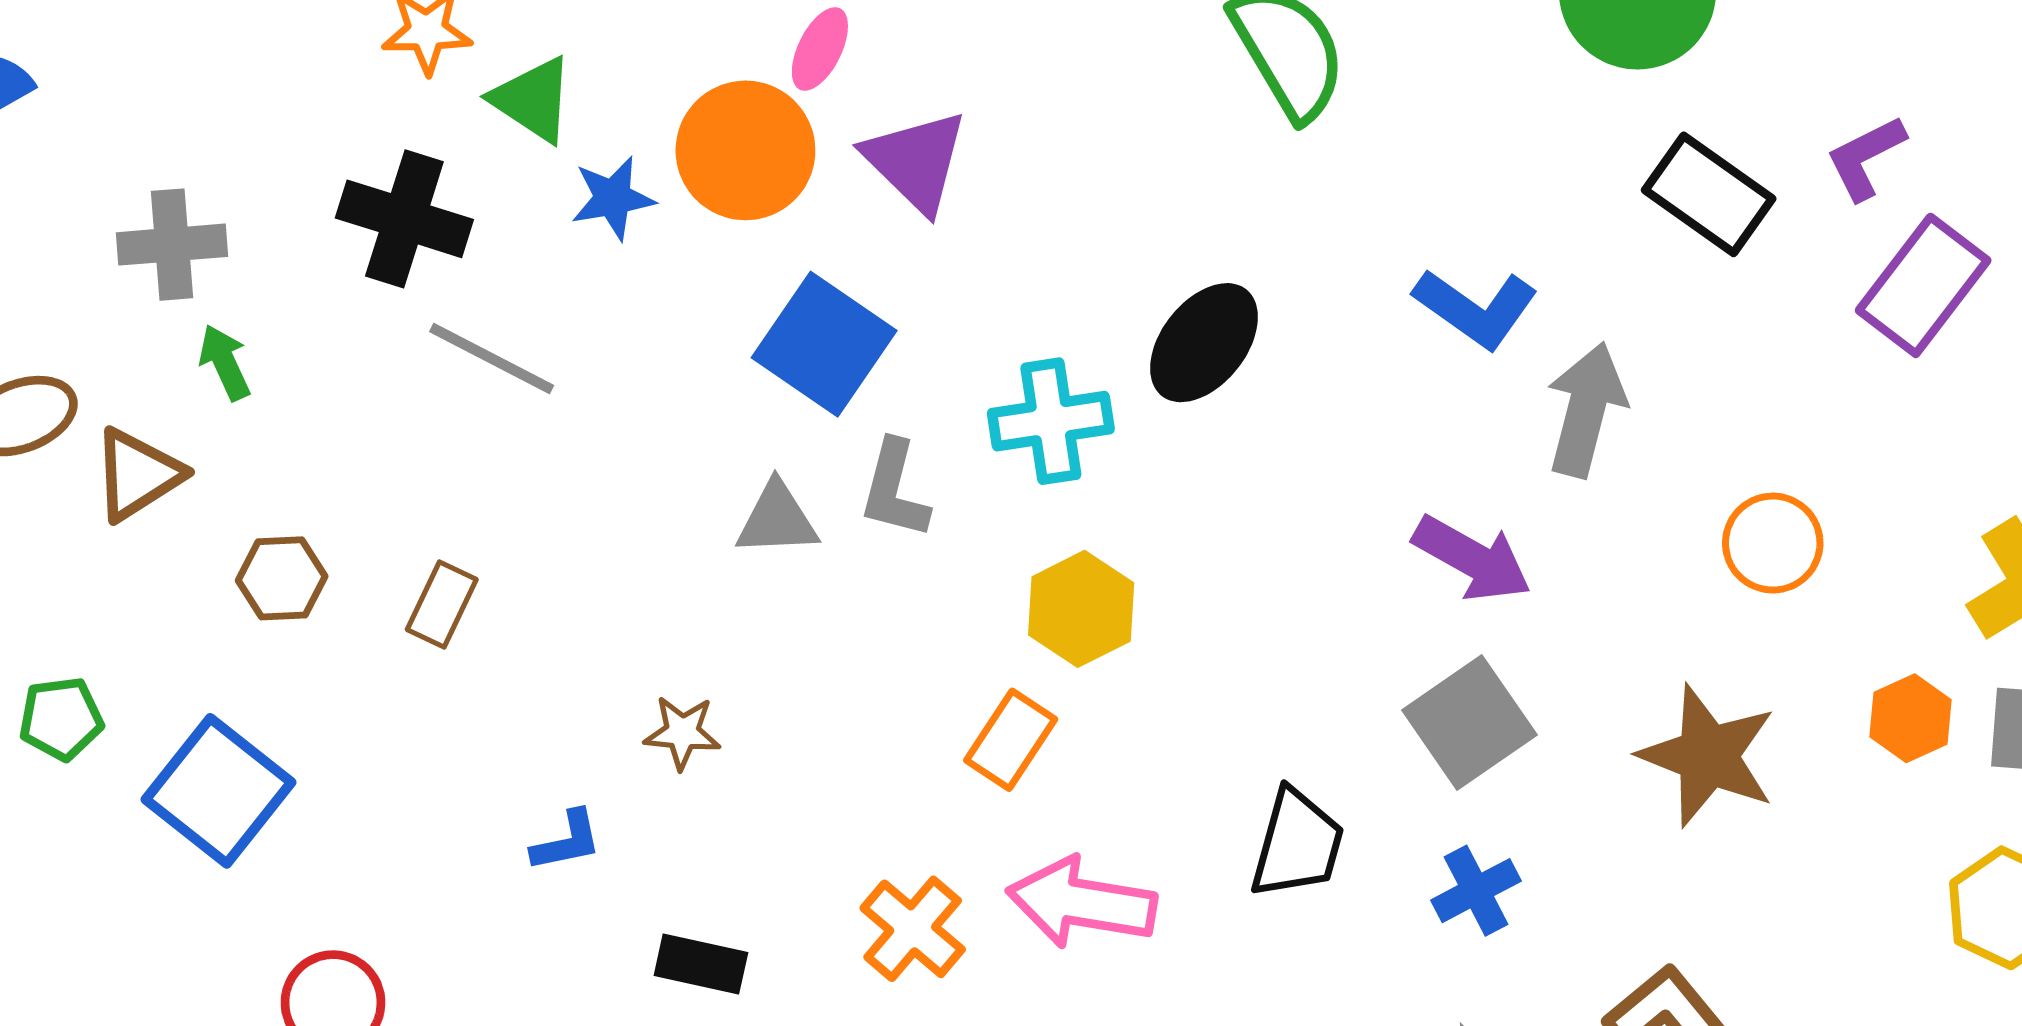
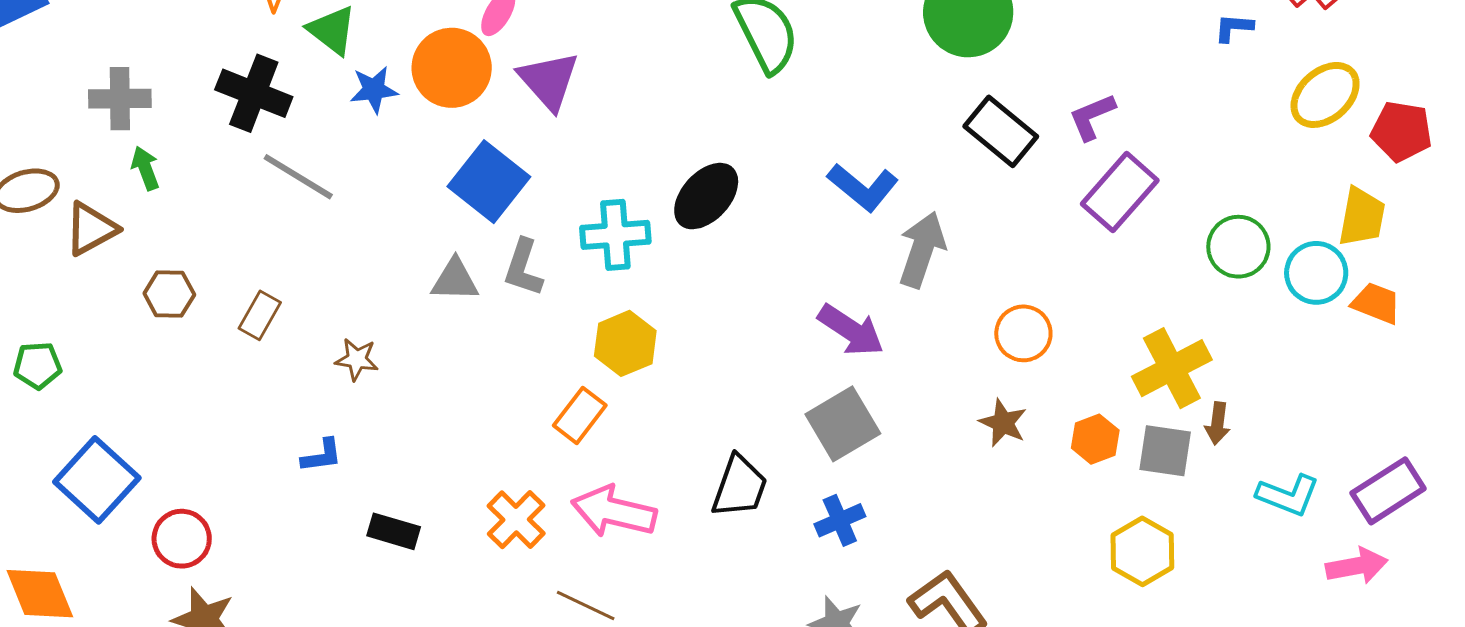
brown star: (682, 733) -> (357, 359), moved
brown star: (1708, 756) -> (1003, 423), moved, size x0.6
blue square: (219, 791) -> (97, 480), moved

